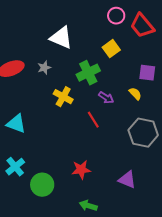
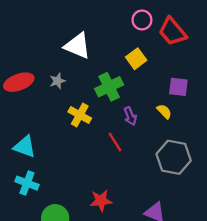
purple arrow: (106, 98) -> (130, 116), turned 35
cyan cross: (15, 167) -> (27, 183), moved, turned -30

